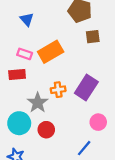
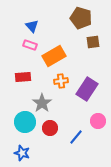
pink rectangle: (25, 54) -> (30, 45), moved
orange cross: (58, 90) -> (61, 81), moved
blue line: (84, 148) -> (76, 137), moved

